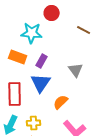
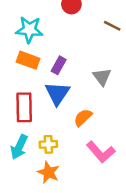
cyan star: (32, 33) -> (29, 30), moved

